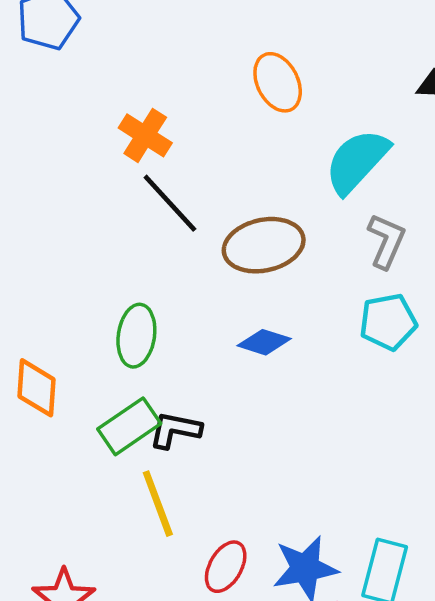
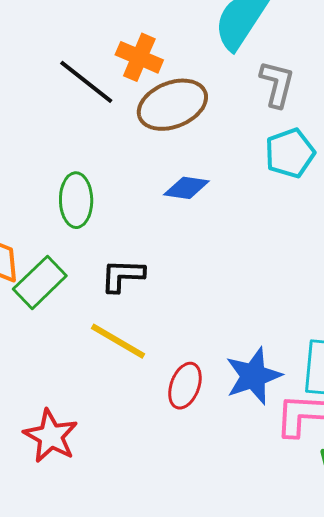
orange cross: (145, 135) -> (139, 57), moved
green rectangle: (129, 426) -> (40, 282), moved
yellow line: (158, 504) -> (118, 341), turned -30

